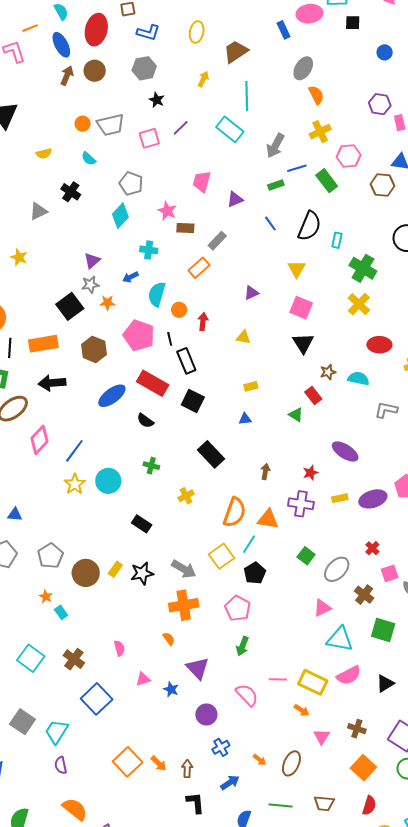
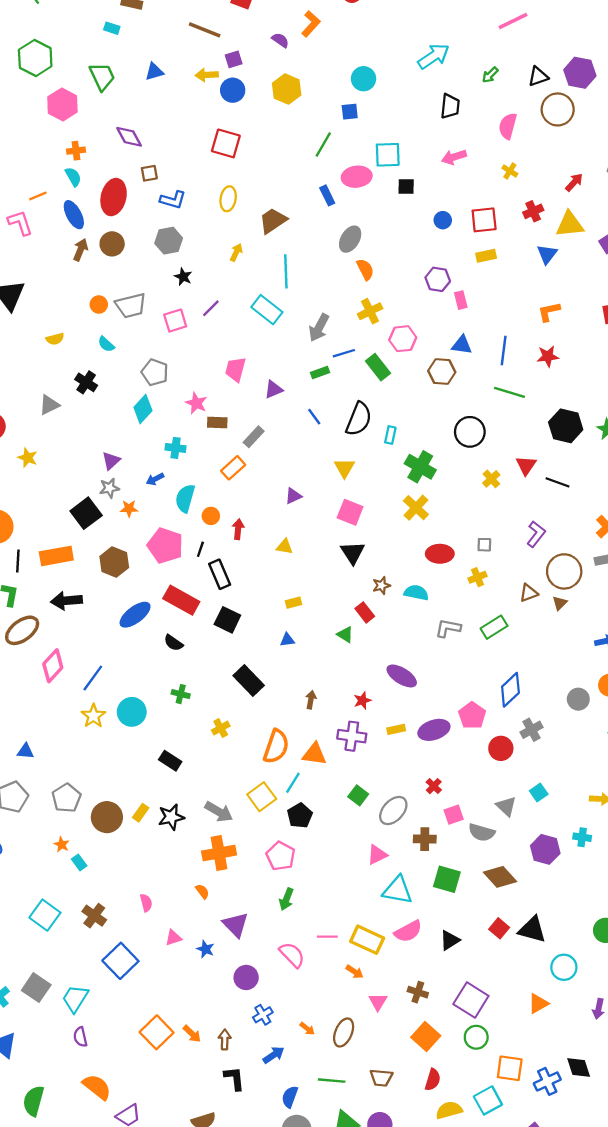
black line: (170, 339) -> (200, 549), turned 32
brown cross: (364, 595) -> (425, 839), turned -36

